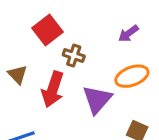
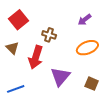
red square: (47, 30) -> (19, 20), moved
purple triangle: (97, 99) -> (60, 77), moved

